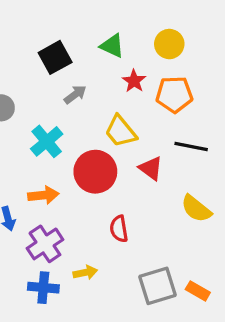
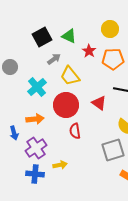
green triangle: (112, 46) -> (69, 36), moved
yellow trapezoid: (121, 131) -> (70, 76), moved
red semicircle: (119, 229) -> (75, 131), moved
gray square: (158, 286) -> (113, 150), moved

